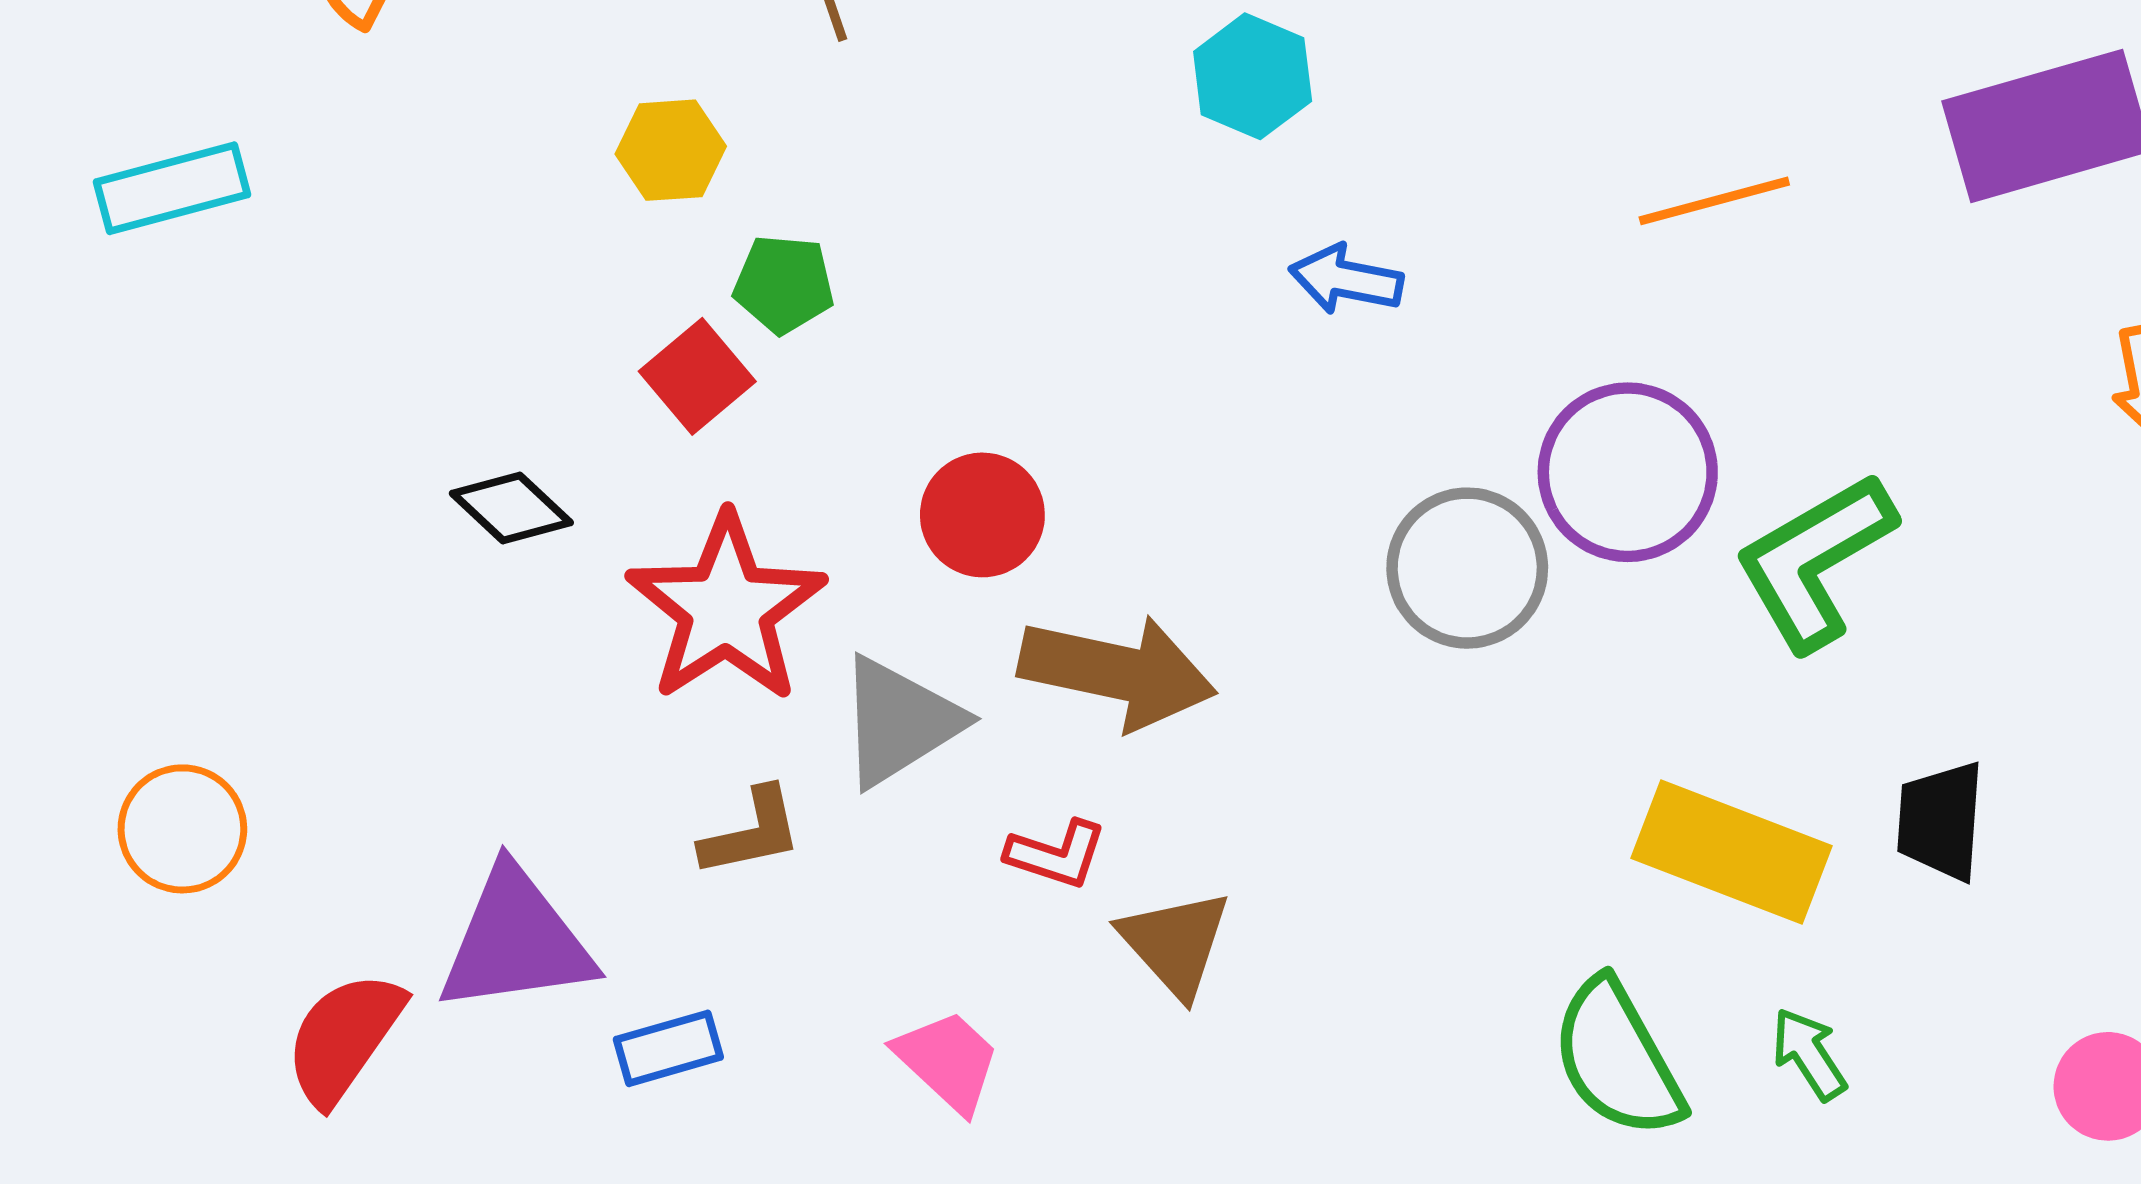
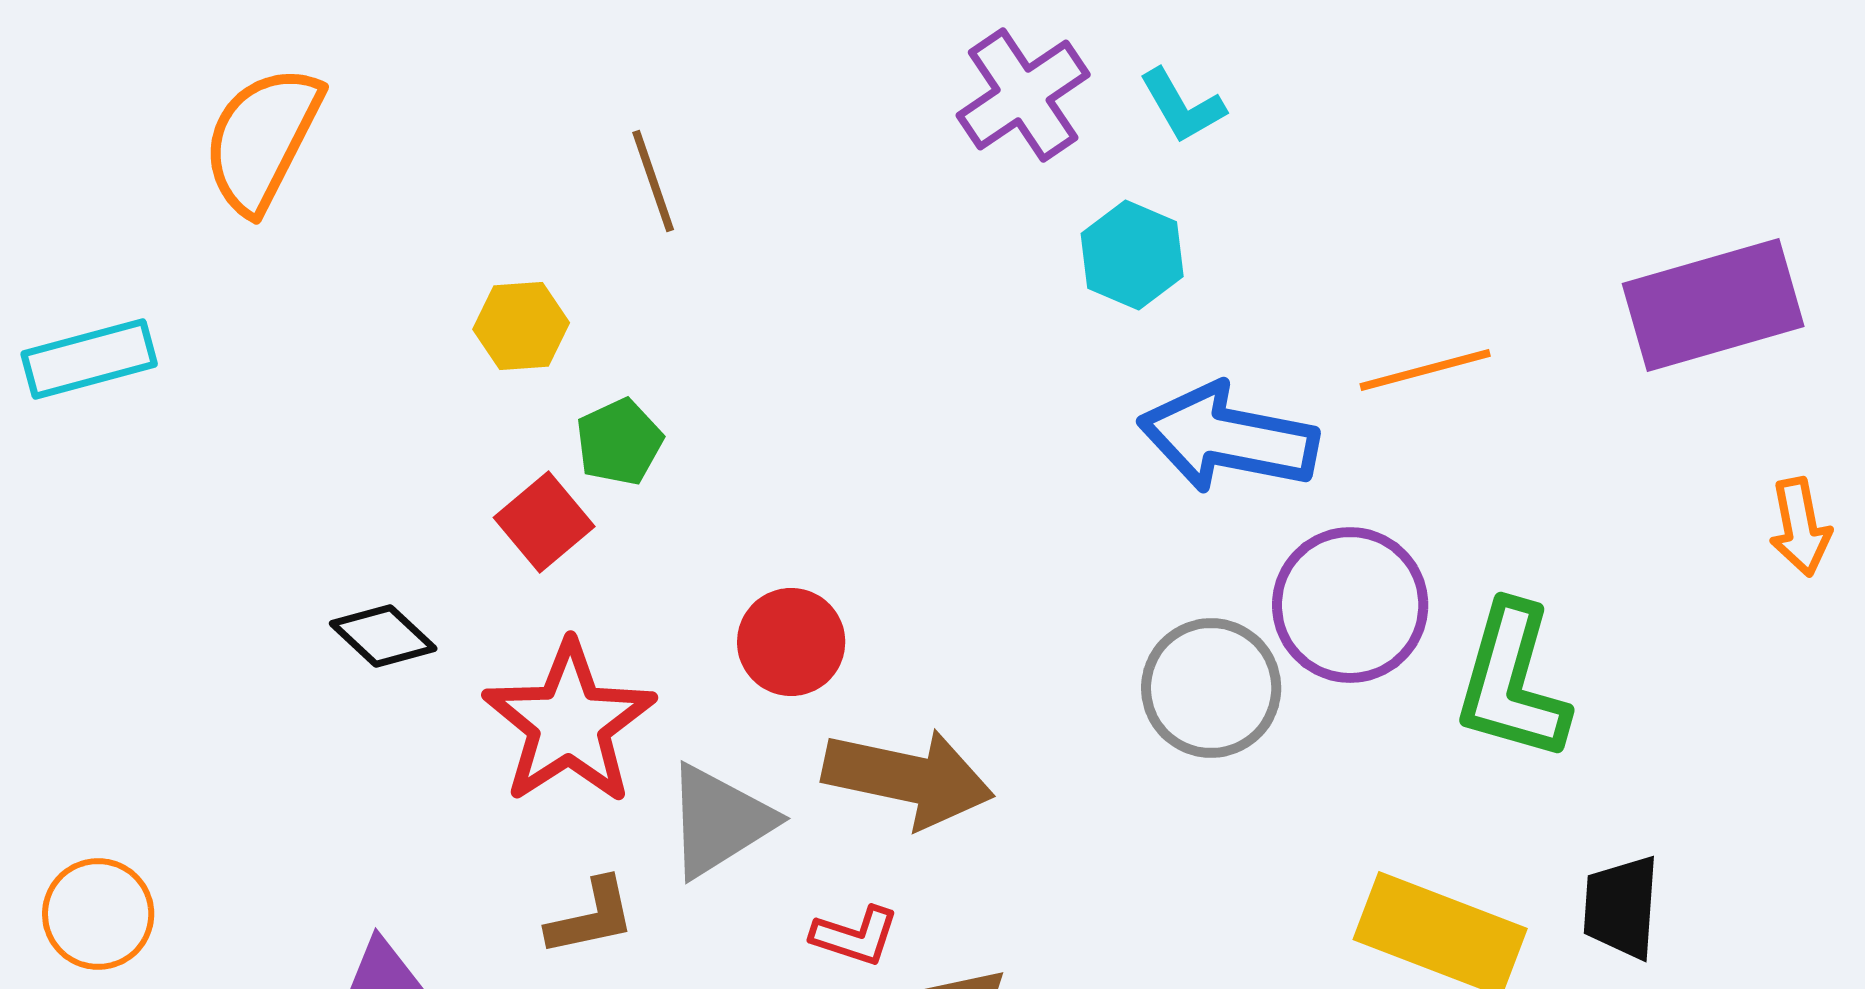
cyan hexagon: (1253, 76) -> (1132, 255), moved
blue arrow: (1346, 279) -> (1228, 438), moved, size x1.8
green pentagon: (784, 284) -> (619, 442), turned -30
green L-shape: (1815, 561) -> (1512, 682), turned -44

